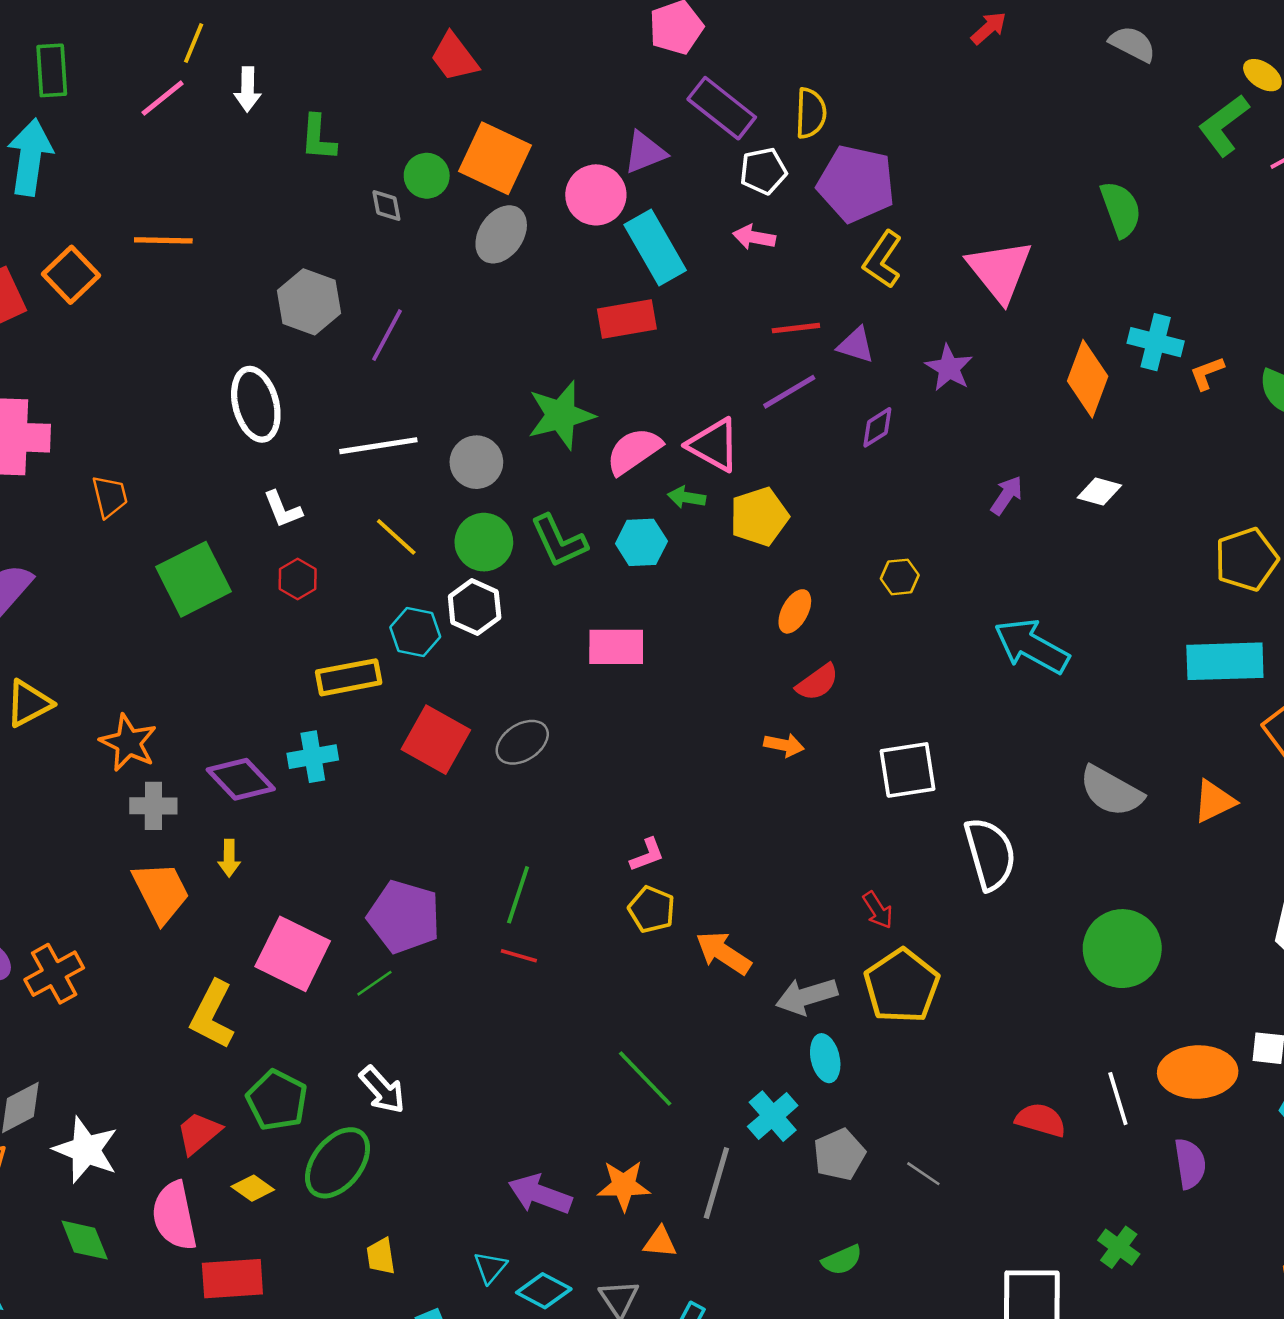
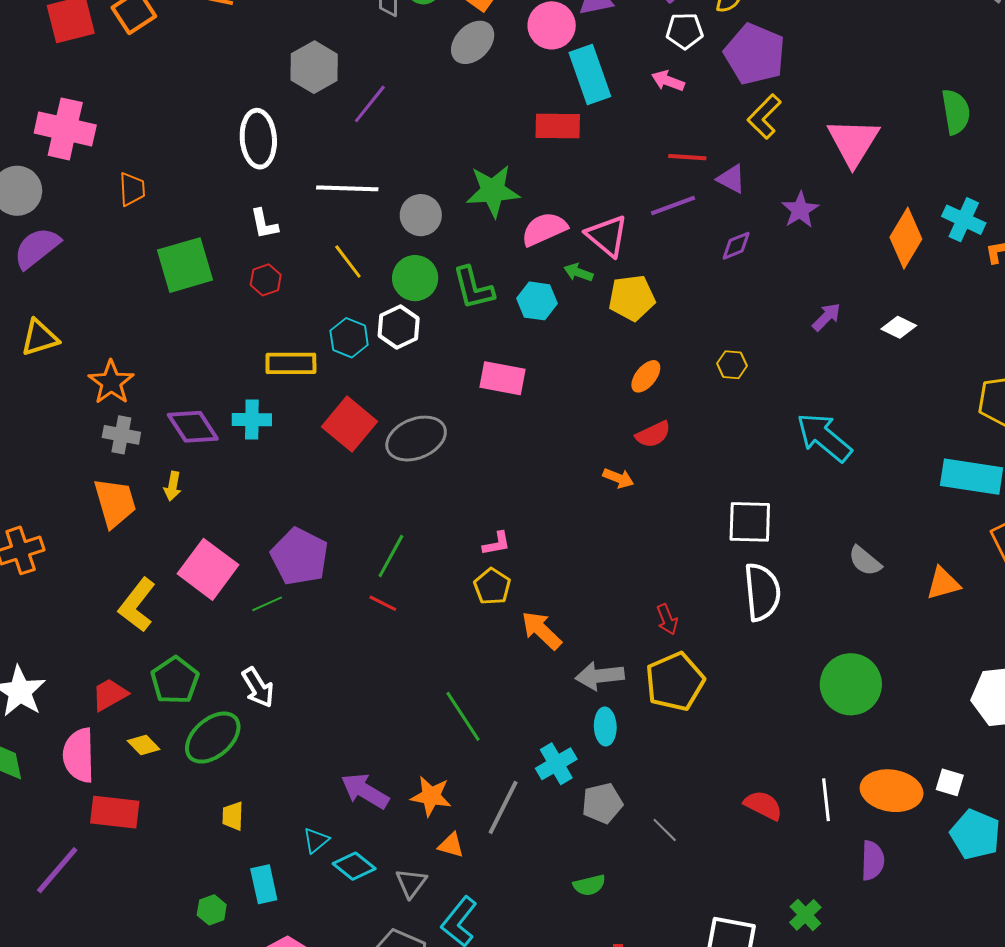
gray ellipse: (522, 742) -> (416, 439), size x1.4
white square: (908, 770) -> (750, 522), moved
gray semicircle: (1111, 791) -> (865, 561), size x0.7

